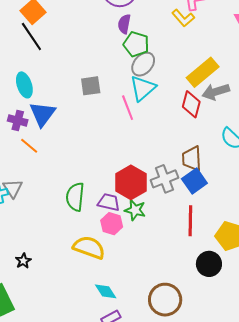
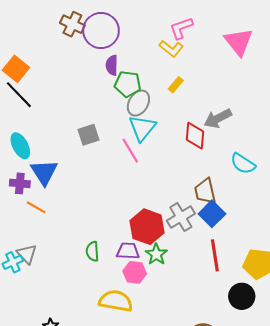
yellow rectangle: (203, 72) -> (176, 85), moved, size x0.5
green semicircle: (75, 197) -> (92, 251), size x0.7
green star: (135, 210) -> (156, 254), turned 30

